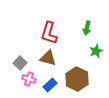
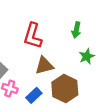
brown triangle: (48, 58) -> (44, 66), moved, turned -30

